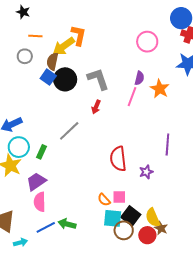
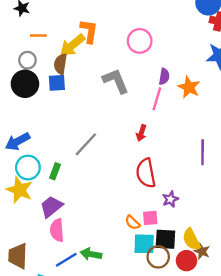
pink circle: (147, 42) -> (140, 41), moved
blue square: (48, 77) -> (57, 83), turned -35
black circle: (65, 79) -> (25, 84), moved
red arrow: (96, 107) -> (141, 133), moved
purple star: (146, 172) -> (170, 199), moved
black square: (131, 216) -> (165, 239), turned -30

